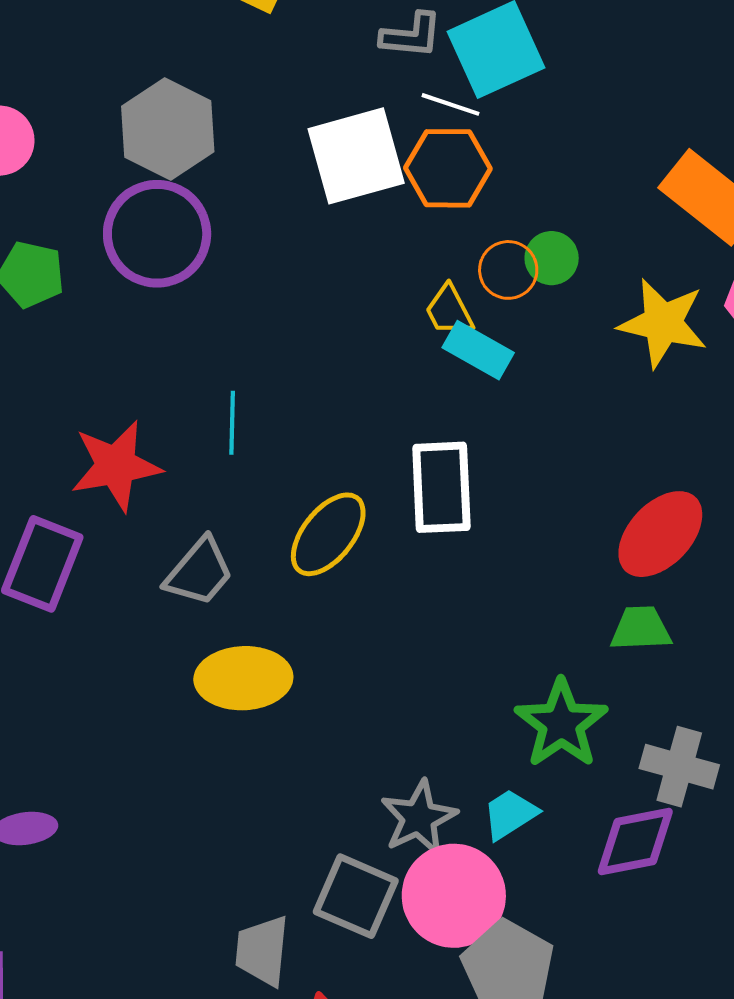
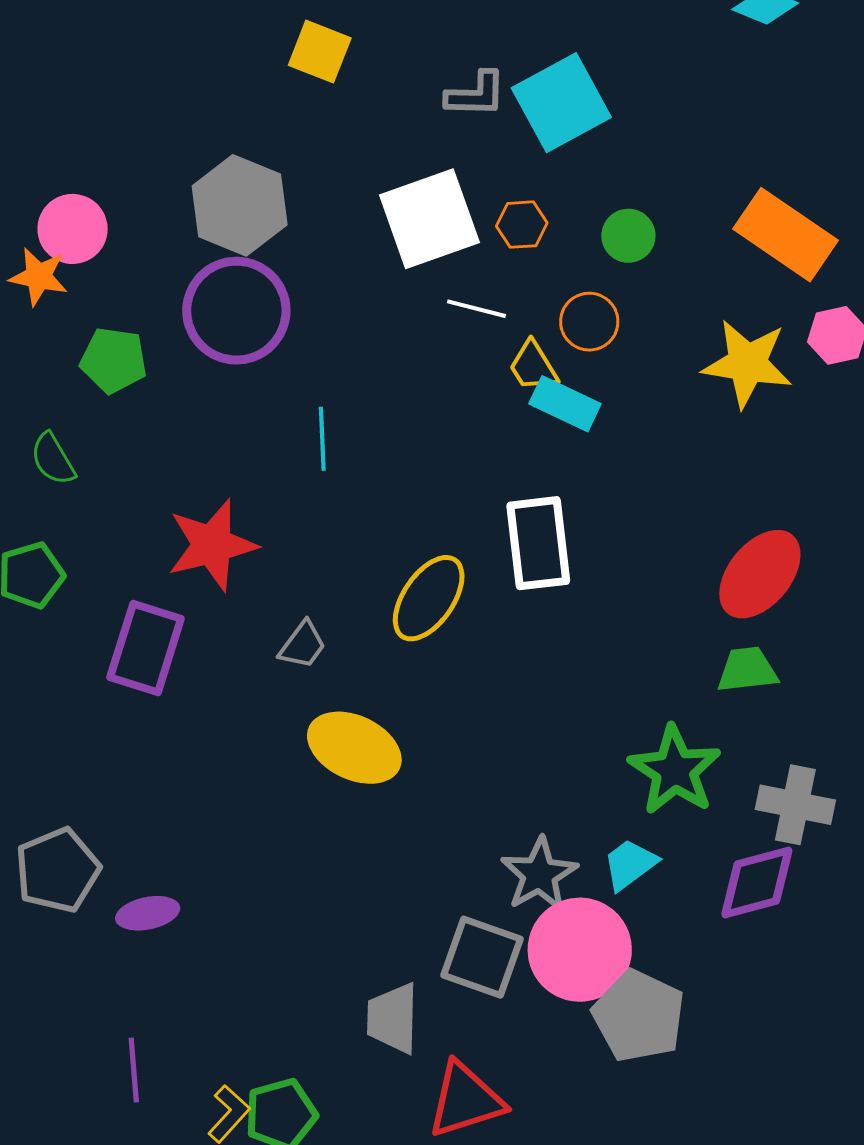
white line: (451, 104) -> (477, 309), moved
orange hexagon: (448, 168) -> (522, 225), size x0.6
green circle: (552, 258) -> (628, 236), moved
cyan line: (232, 423) -> (322, 439), moved
gray trapezoid: (199, 572) -> (303, 645), size x0.7
yellow ellipse: (243, 678) -> (354, 748), turned 32

